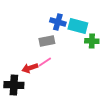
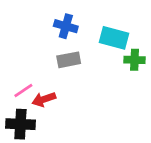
blue cross: (58, 22) -> (66, 26), moved
pink line: (45, 62) -> (23, 91), moved

